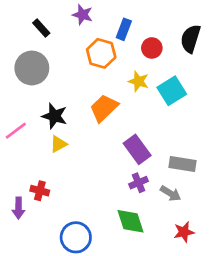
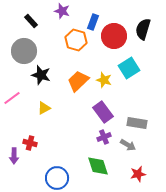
red circle: (152, 48) -> (114, 36), size x1.6
yellow star: (139, 81) -> (104, 80), moved
black star: (54, 116) -> (41, 75), moved

